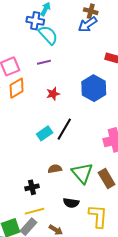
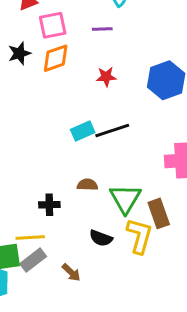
black line: (64, 129) -> (112, 131), turned 30
yellow line: (35, 211) -> (30, 238), moved
yellow L-shape: (98, 216) -> (139, 236), moved

